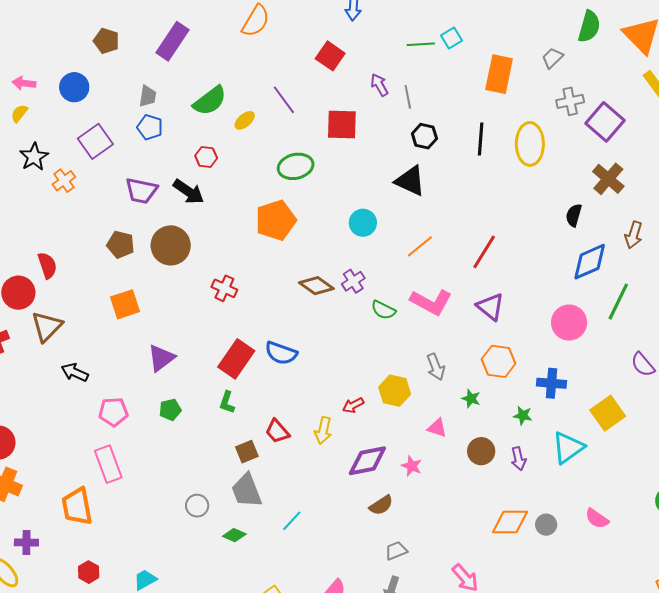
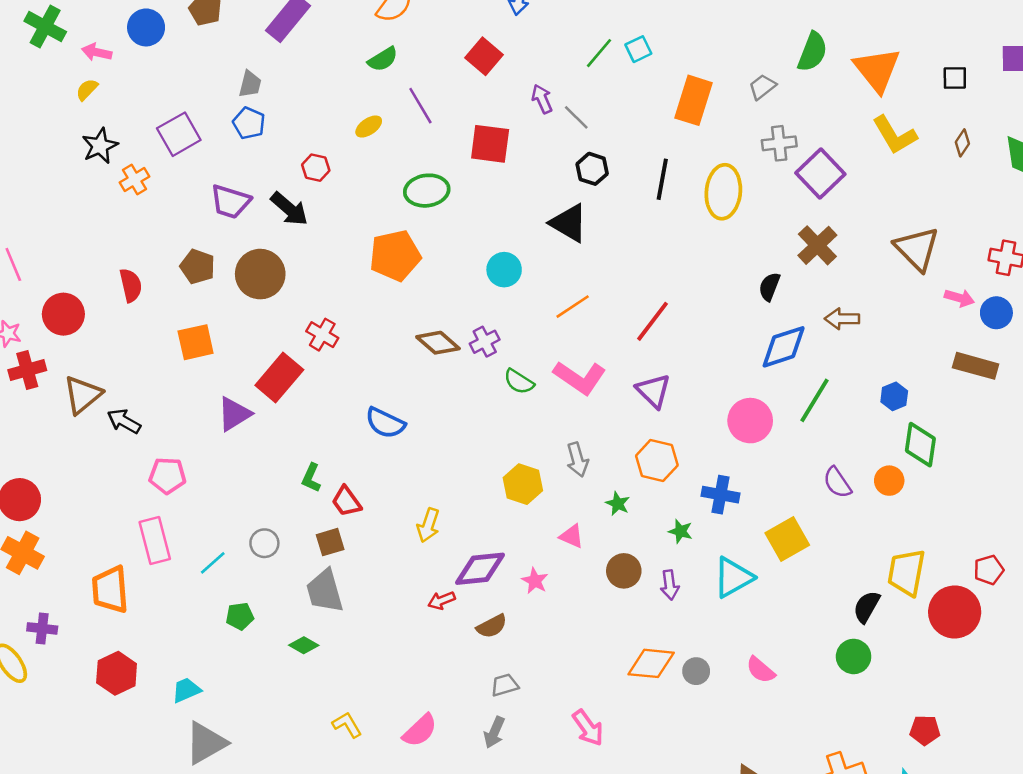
green line: (421, 44) -> (599, 53), turned -52
blue circle: (74, 87) -> (146, 27), moved
gray line: (408, 97) -> (576, 117), turned -40
green semicircle: (210, 101) -> (383, 59), moved, size x0.7
brown arrow: (634, 235) -> (842, 319), turned 68
red semicircle: (47, 265) -> (131, 285), moved
brown triangle: (47, 326) -> (83, 395), moved
red rectangle: (236, 359) -> (279, 377), moved
red arrow: (353, 405) -> (442, 600), moved
green pentagon: (170, 410) -> (240, 616), moved
red trapezoid: (277, 431) -> (346, 501), moved
gray circle: (197, 506) -> (264, 543), moved
cyan line: (292, 521) -> (213, 563), moved
red hexagon: (89, 572) -> (117, 673), size x1.5

